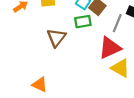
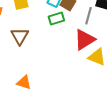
brown triangle: (56, 38) -> (20, 36), moved

